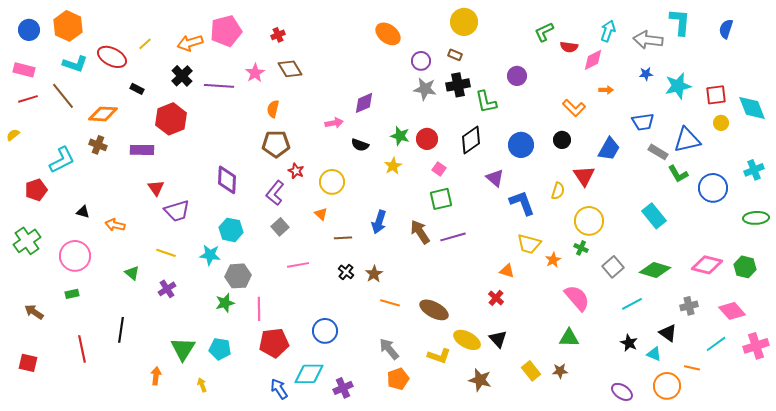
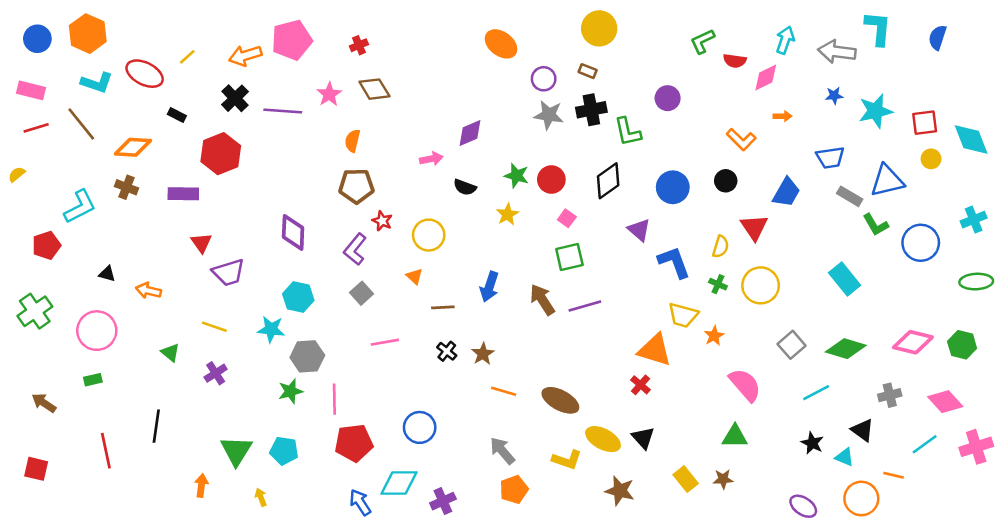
green cross: (581, 248) -> (718, 284), moved
orange triangle: (507, 271) -> (655, 350), size x1.8

